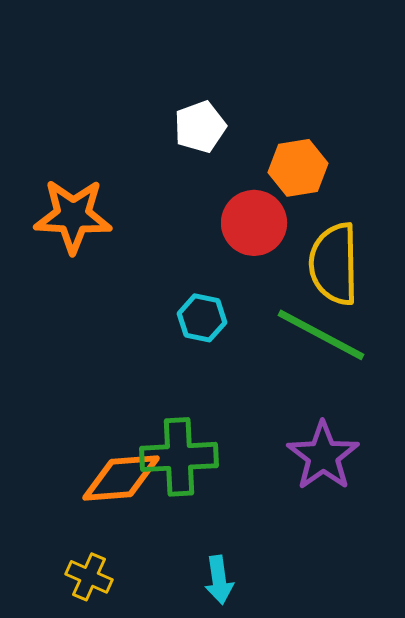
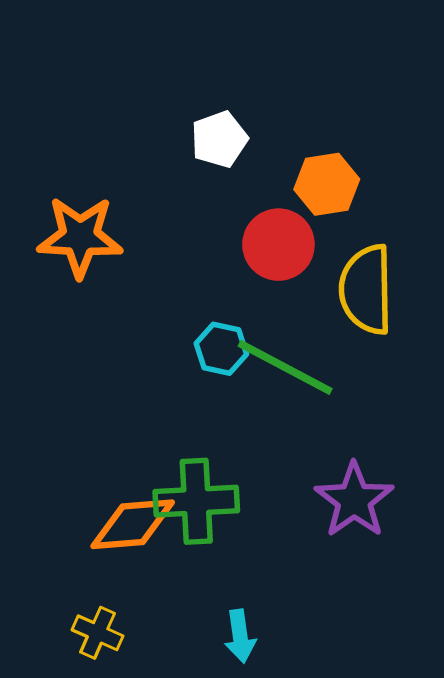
green line: (321, 335) -> (285, 367), moved

